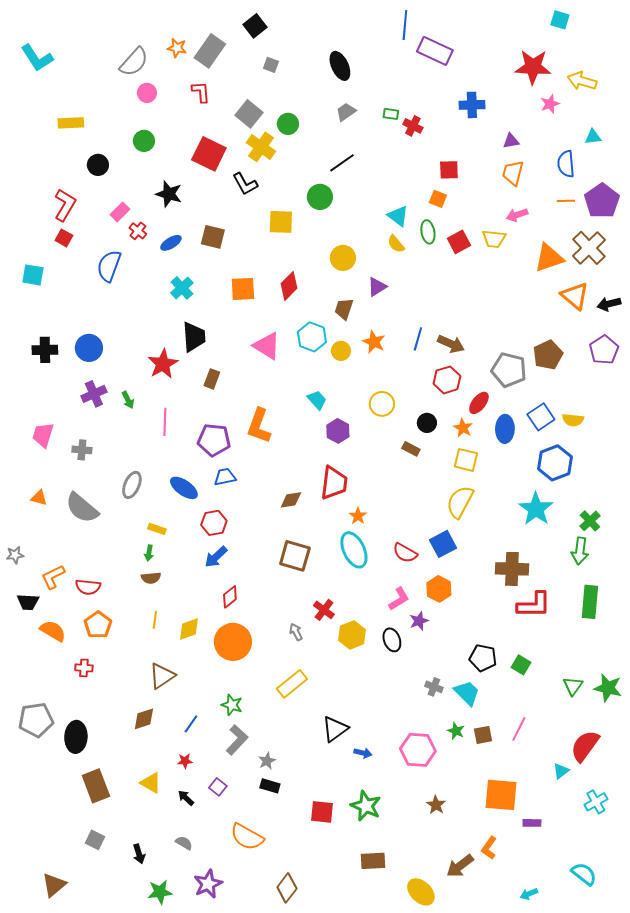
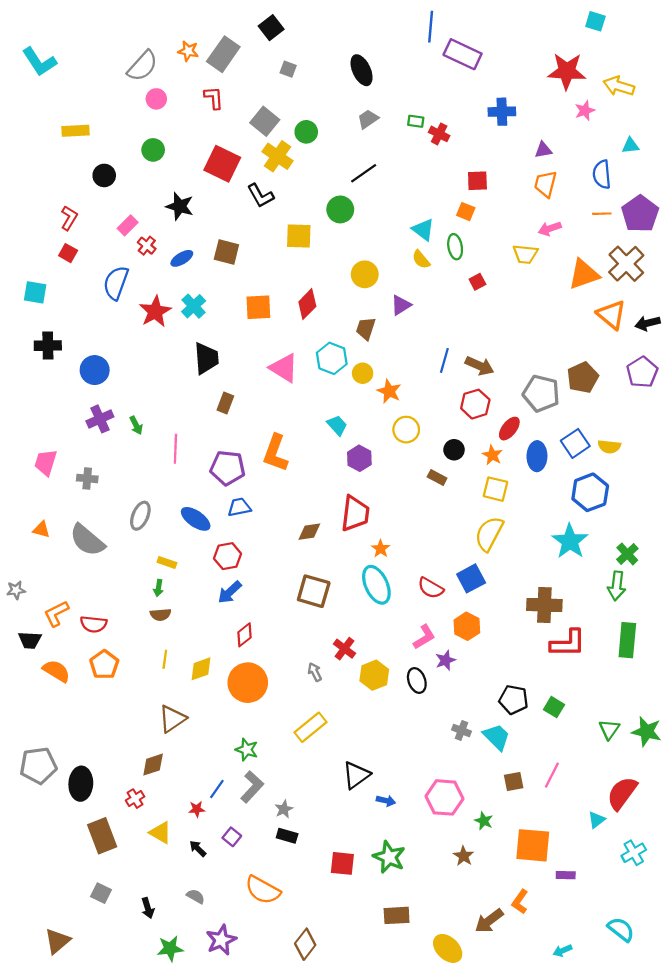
red L-shape: (65, 205) -> (69, 218), size x0.7
red square: (459, 242) -> (477, 282), moved, size x0.7
orange star: (374, 342) -> (389, 391), moved
black cross: (45, 350) -> (48, 346), moved
red star: (163, 364) -> (155, 312), moved
red cross: (84, 668) -> (135, 799), moved, turned -36
blue line: (191, 724) -> (217, 789), moved
green star: (456, 731) -> (484, 821), moved

